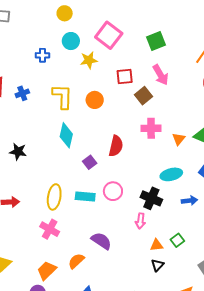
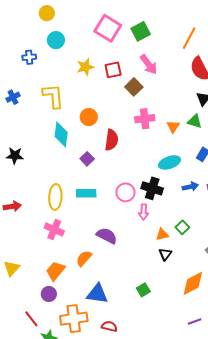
pink square: (109, 35) -> (108, 28), moved
yellow star: (89, 60) -> (85, 67), moved
orange circle: (95, 100) -> (89, 117), moved
pink circle: (113, 191) -> (125, 192), moved

